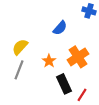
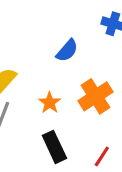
black rectangle: (64, 84) -> (54, 147), moved

